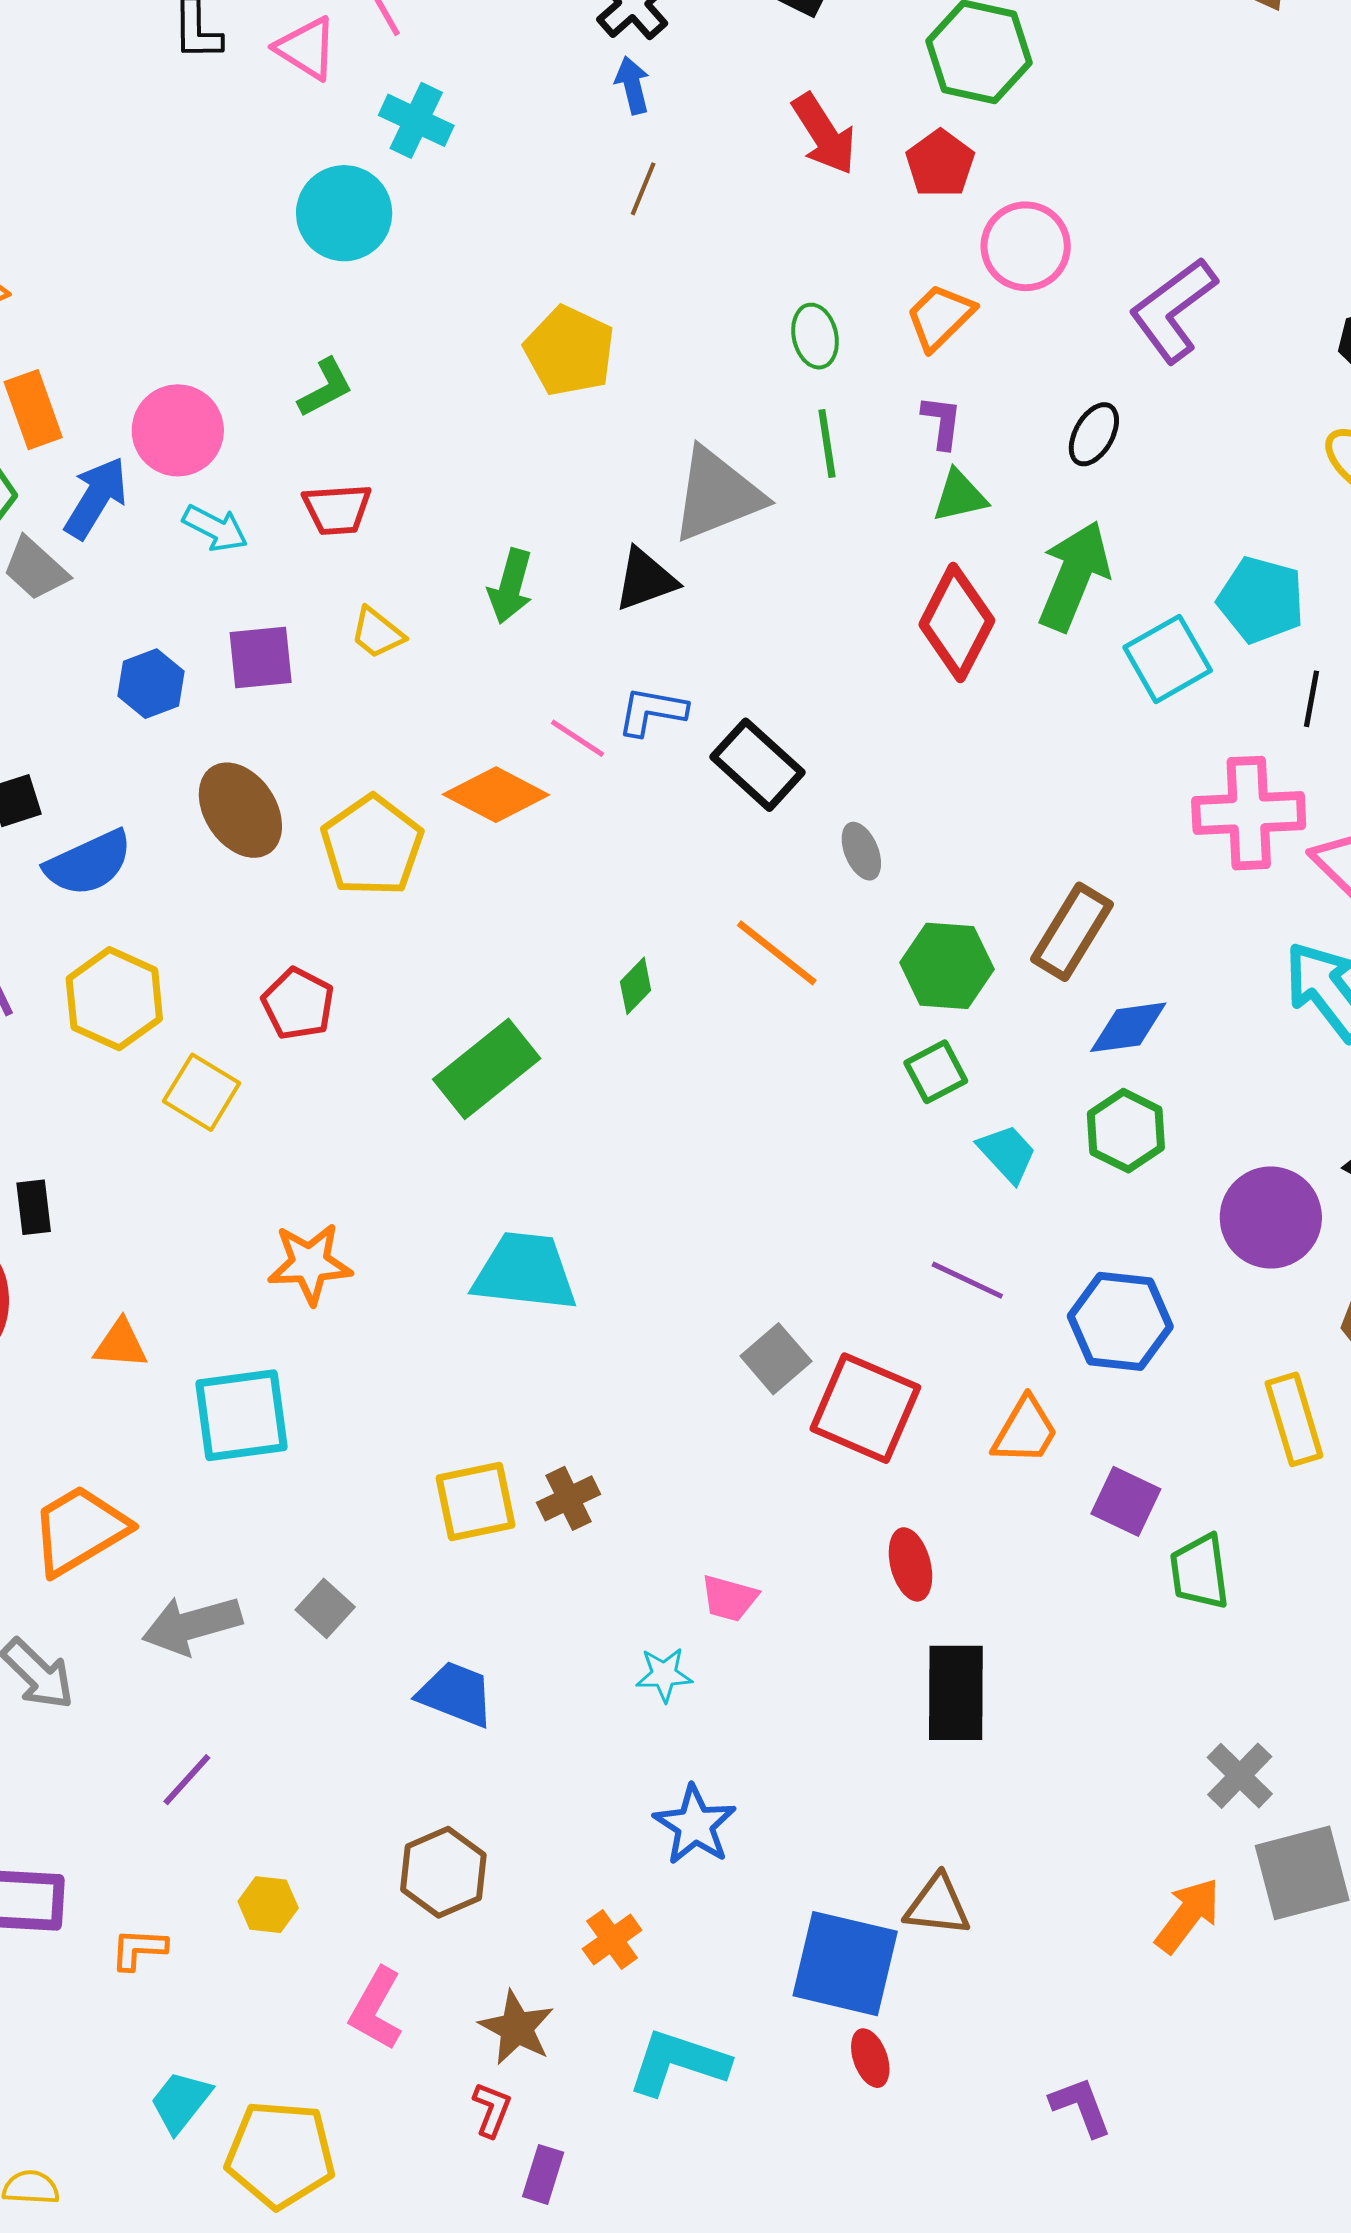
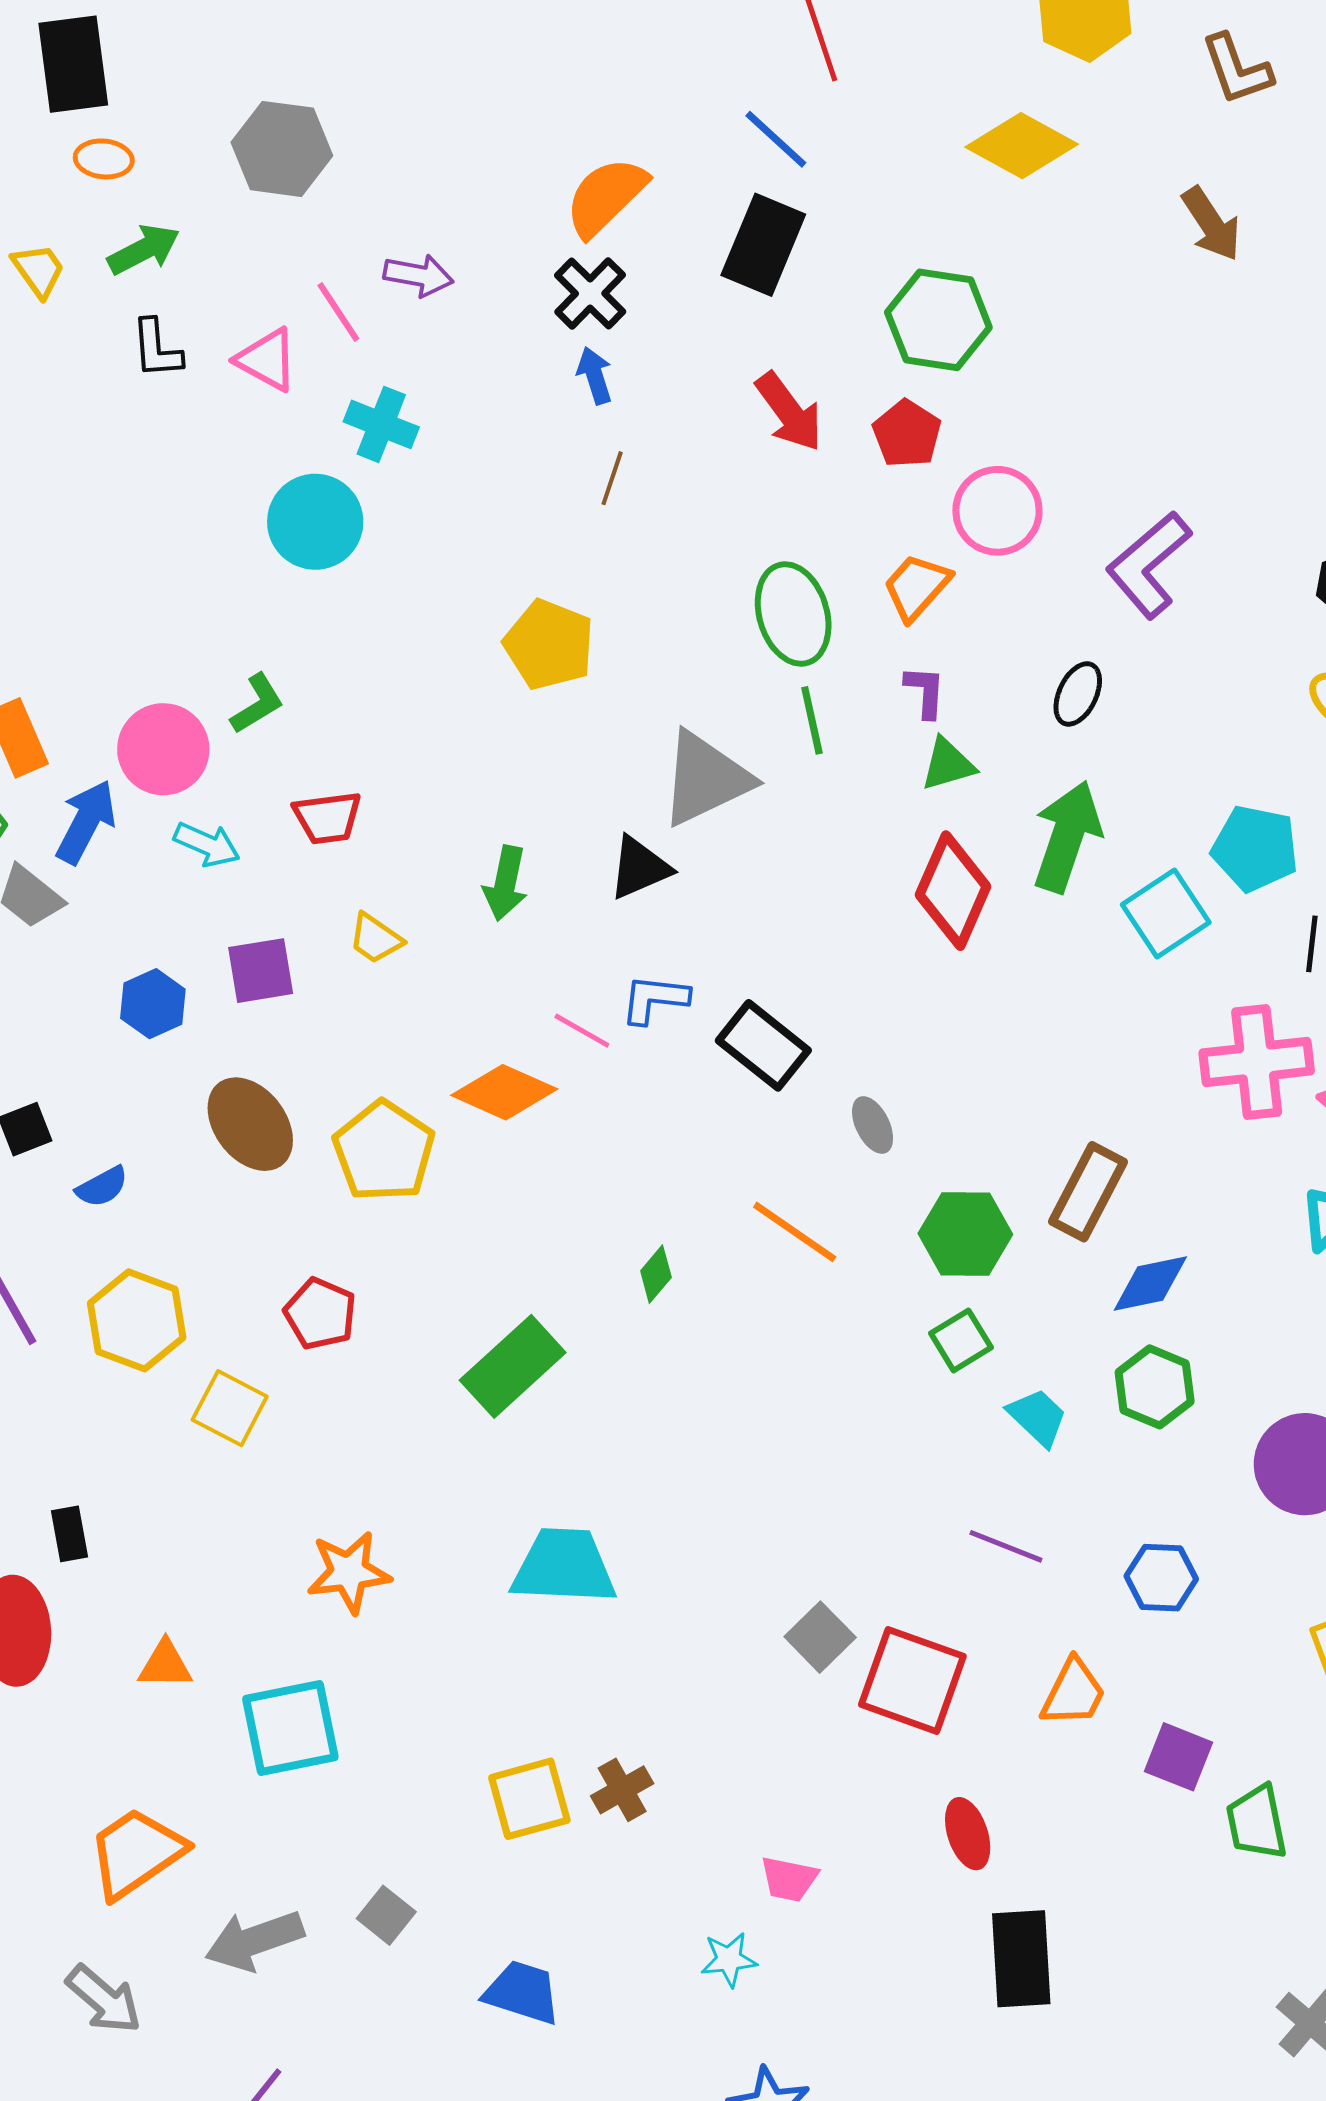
green ellipse: (815, 336) -> (793, 614), size x1.6
green L-shape: (325, 388) -> (257, 704), moved
blue semicircle: (89, 863) -> (102, 1187), size x0.6
blue hexagon: (1120, 1321) -> (1161, 1578), size x0.7

